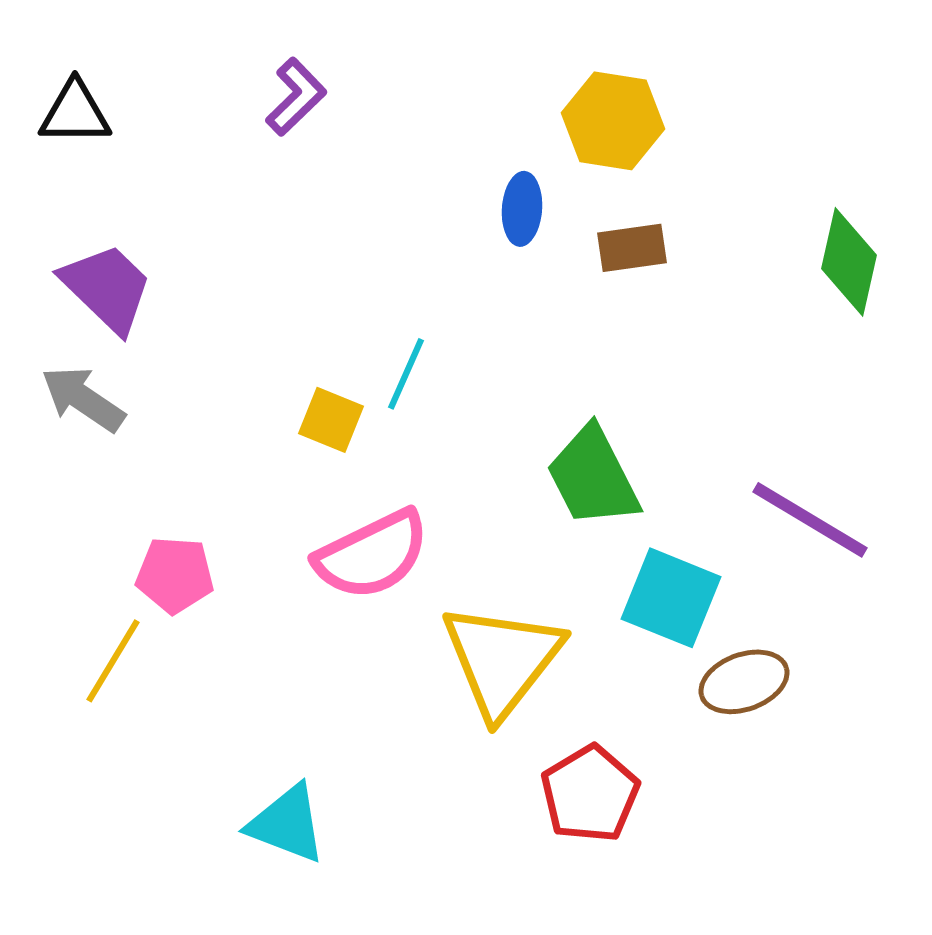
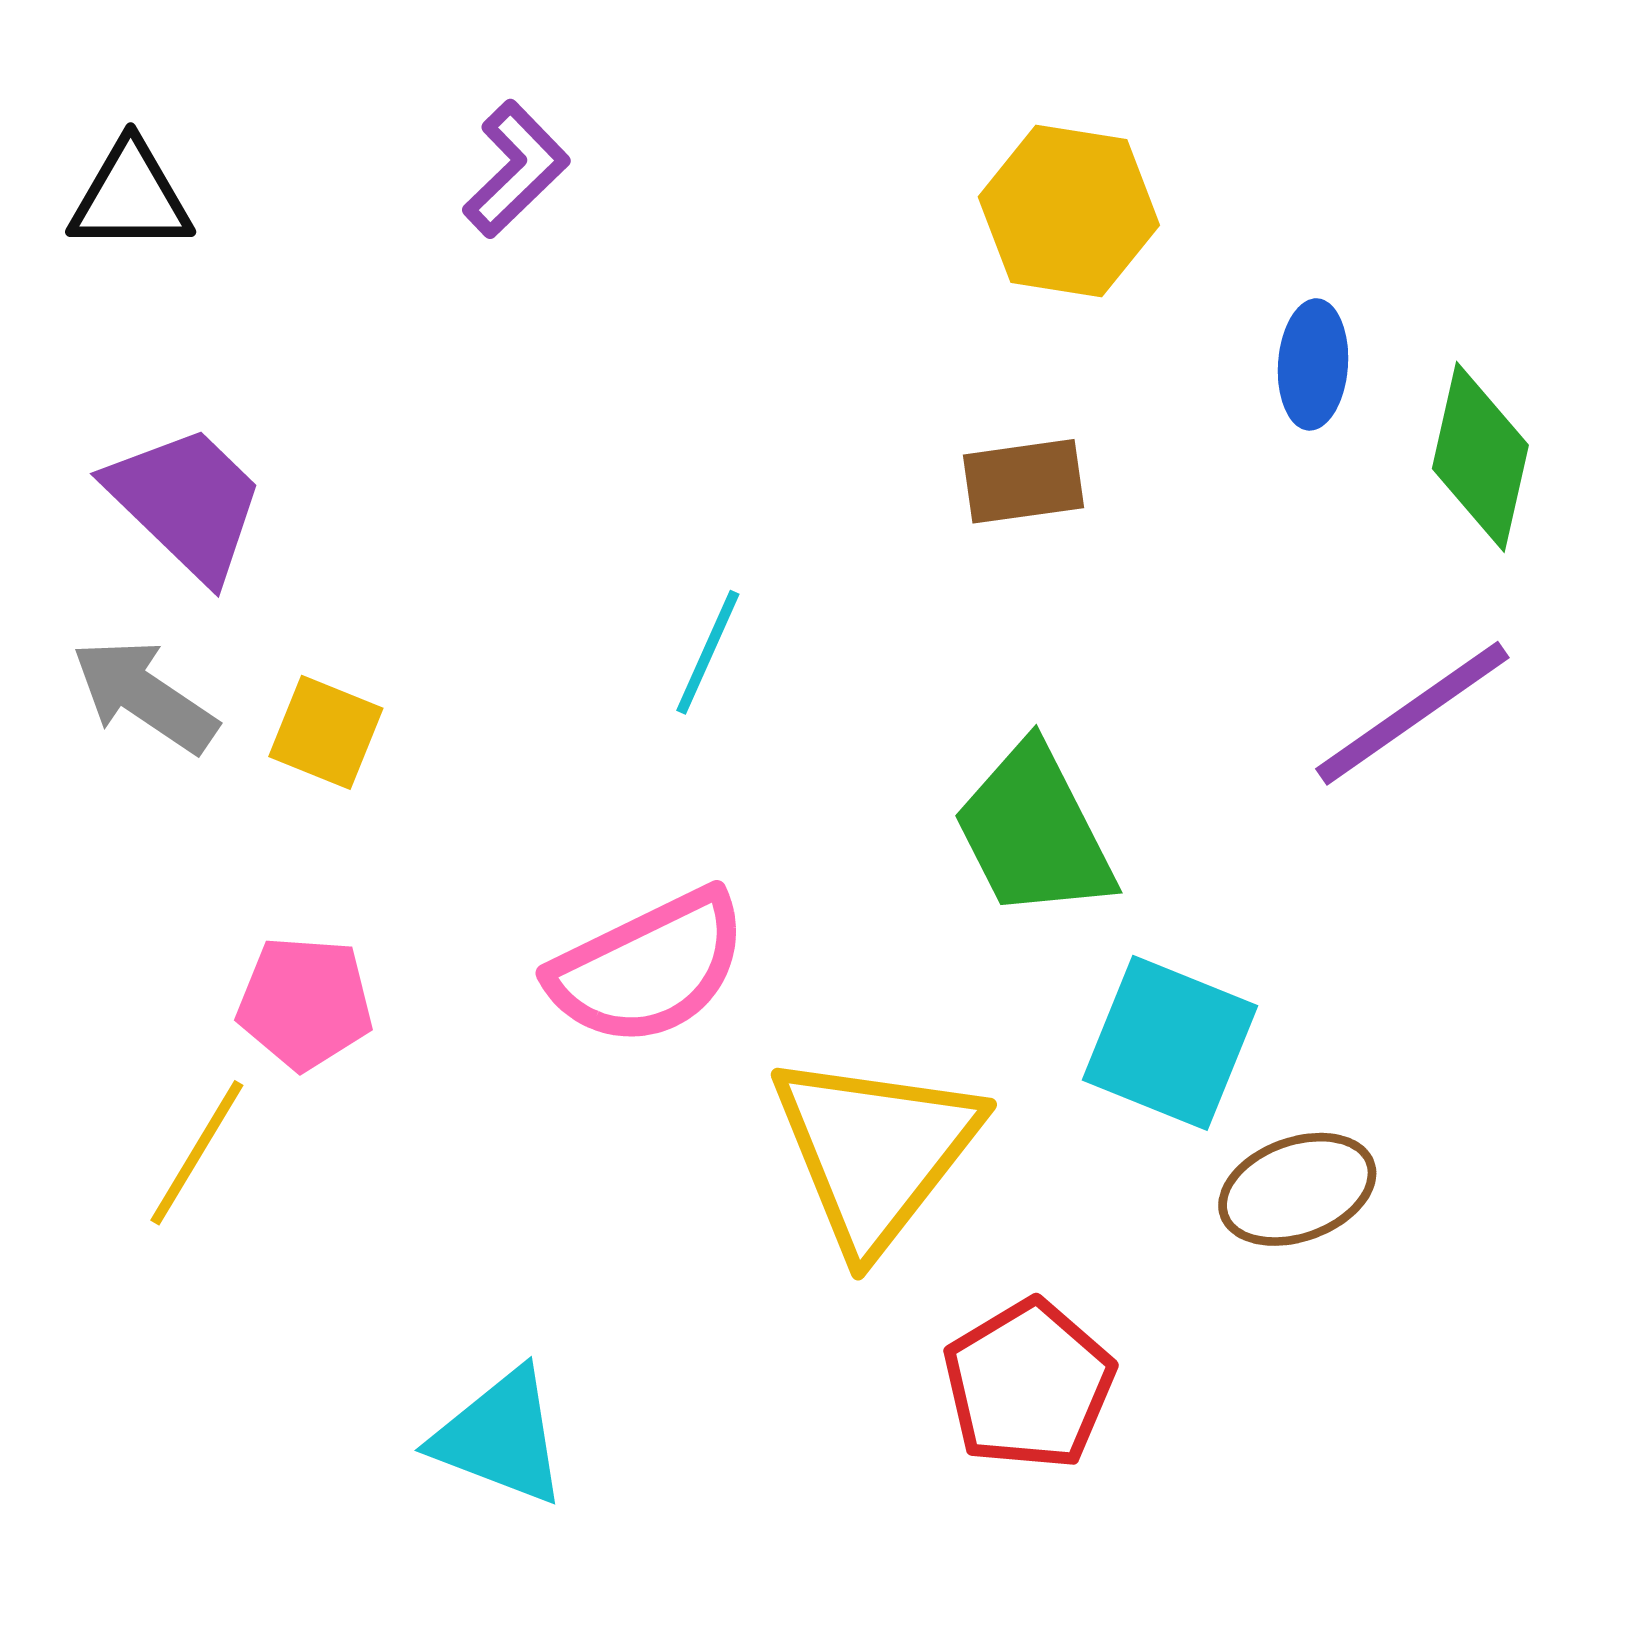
blue ellipse: (522, 209) -> (1313, 364), moved
brown rectangle: (632, 248) -> (1024, 481), moved
yellow square: (331, 420) -> (326, 732), moved
purple line: (810, 520) -> (1412, 713), moved, turned -66

